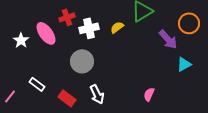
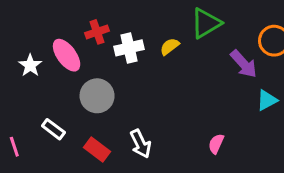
gray circle: (82, 61) -> (97, 96), moved
pink line: (10, 96) -> (14, 147), turned -56

